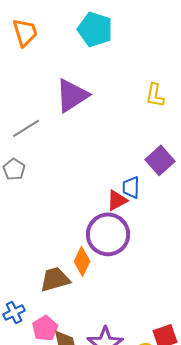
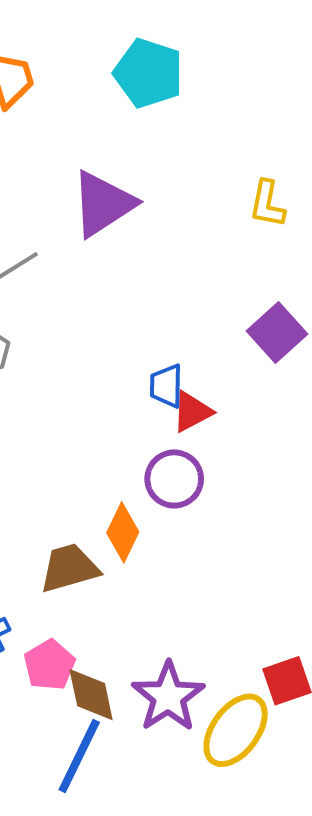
blue trapezoid: (131, 187) -> (166, 386), moved
purple circle: (108, 234) -> (174, 479), size x0.7

